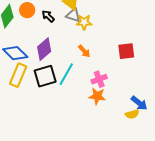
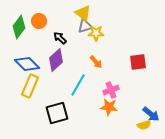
gray triangle: (73, 15) -> (85, 26), turned -35
black arrow: (48, 16) -> (60, 38), moved
black square: (45, 76) -> (57, 113), moved

